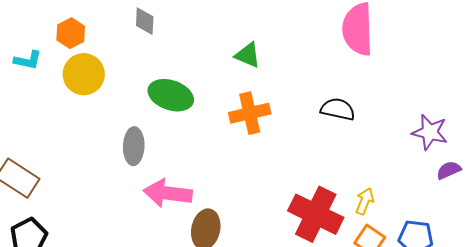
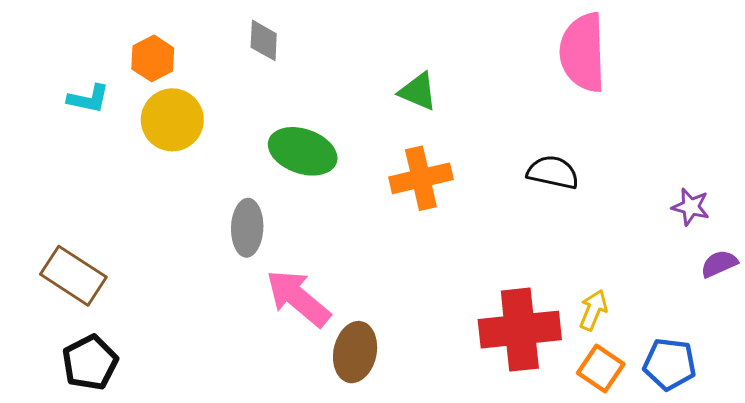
purple star: (430, 132) -> (691, 207), size x0.7
pink arrow: (168, 193) -> (298, 298), turned 33
red cross: (316, 214) -> (520, 330), turned -32

